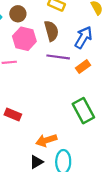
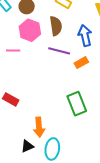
blue arrow: (83, 37) -> (85, 36), turned -50
orange arrow: (46, 140) -> (39, 127), turned -84

